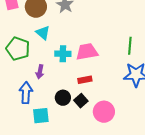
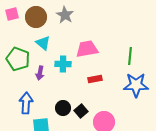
pink trapezoid: (87, 52) -> (87, 49), moved
purple arrow: (40, 72) -> (40, 73), moved
red rectangle: (85, 80) -> (95, 79), moved

